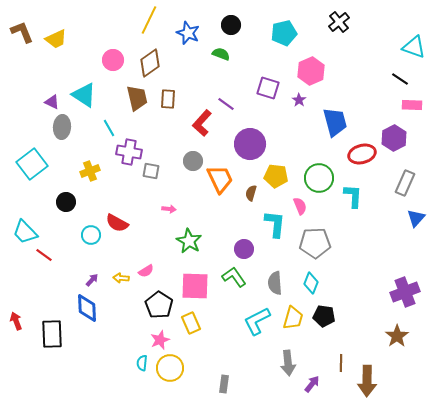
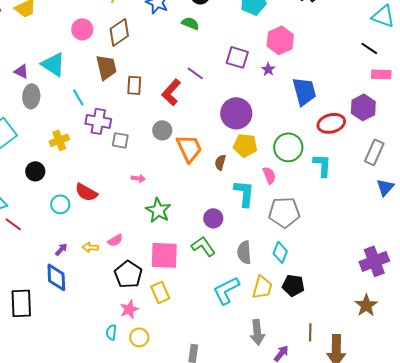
brown rectangle: (168, 99) -> (134, 85), moved
purple circle: (250, 144) -> (236, 113), moved
yellow circle: (170, 368) -> (139, 337), size x0.7

